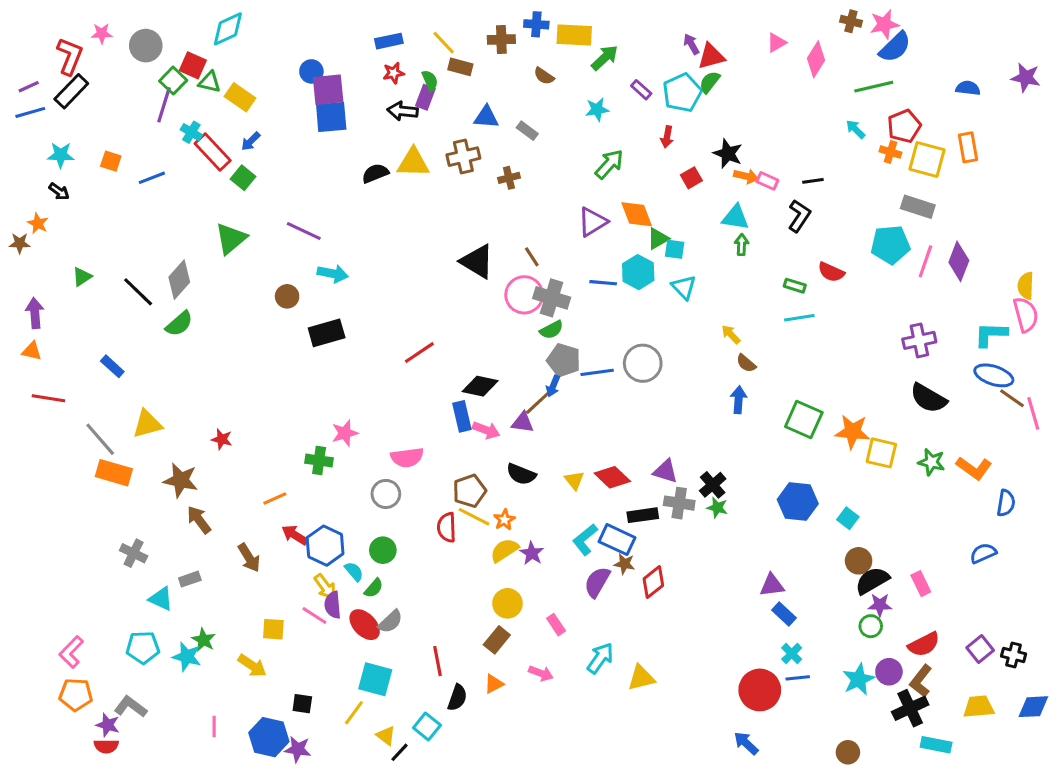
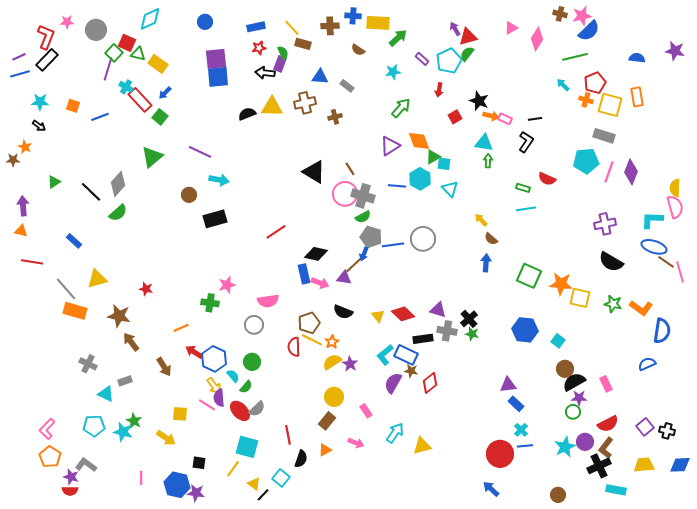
blue circle: (311, 71) -> (205, 22), moved
blue semicircle: (1006, 503) -> (662, 331), size x1.4
orange pentagon: (76, 695) -> (50, 457), turned 30

